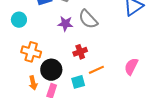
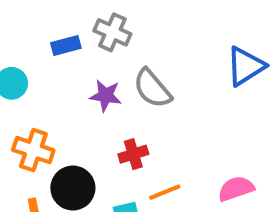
pink semicircle: (131, 66) -> (236, 189), turned 42

